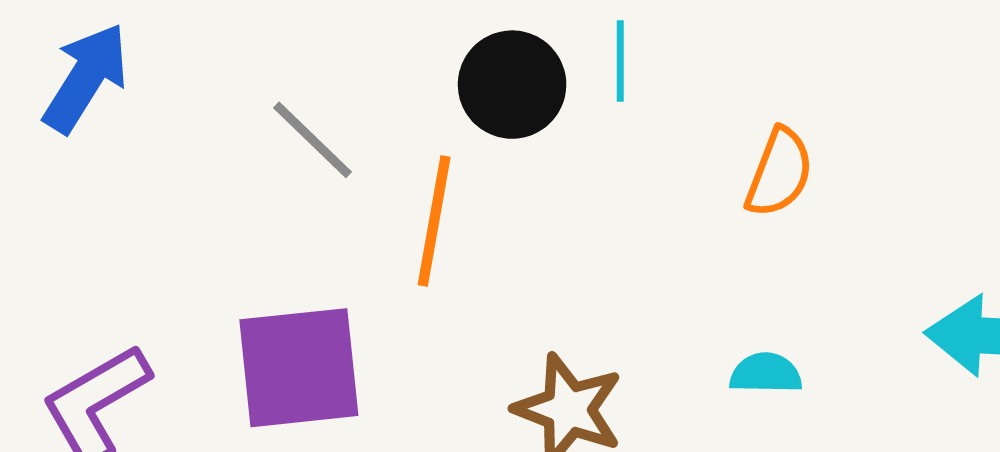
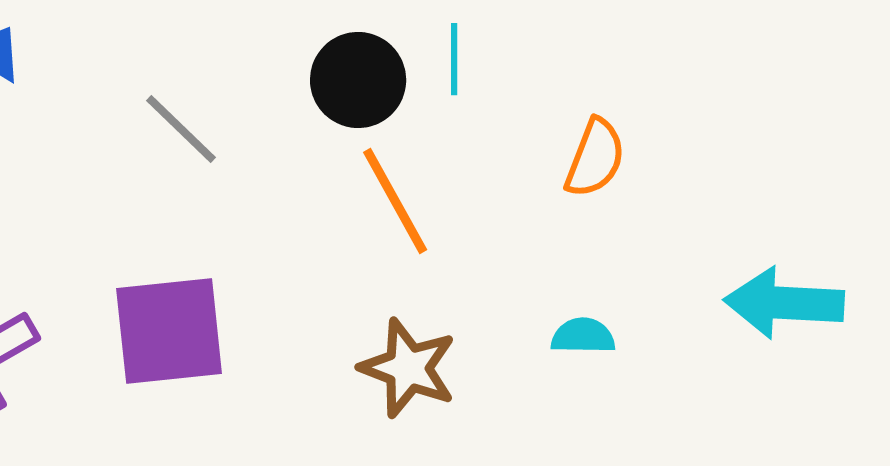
orange line: (434, 221) -> (395, 201), moved, turned -39

